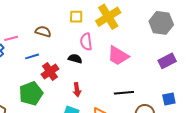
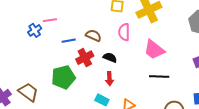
brown semicircle: (43, 32) -> (93, 35), moved
black semicircle: (75, 59) -> (110, 58), moved
black line: (124, 93) -> (159, 77), moved

